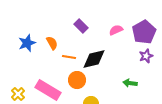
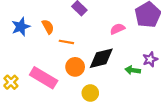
pink semicircle: (116, 30) -> (117, 29), moved
purple star: (146, 56) -> (150, 59), moved
black diamond: (94, 59) -> (101, 58), moved

